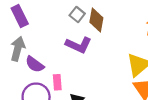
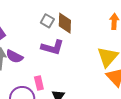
purple semicircle: (35, 64) -> (14, 56), moved

